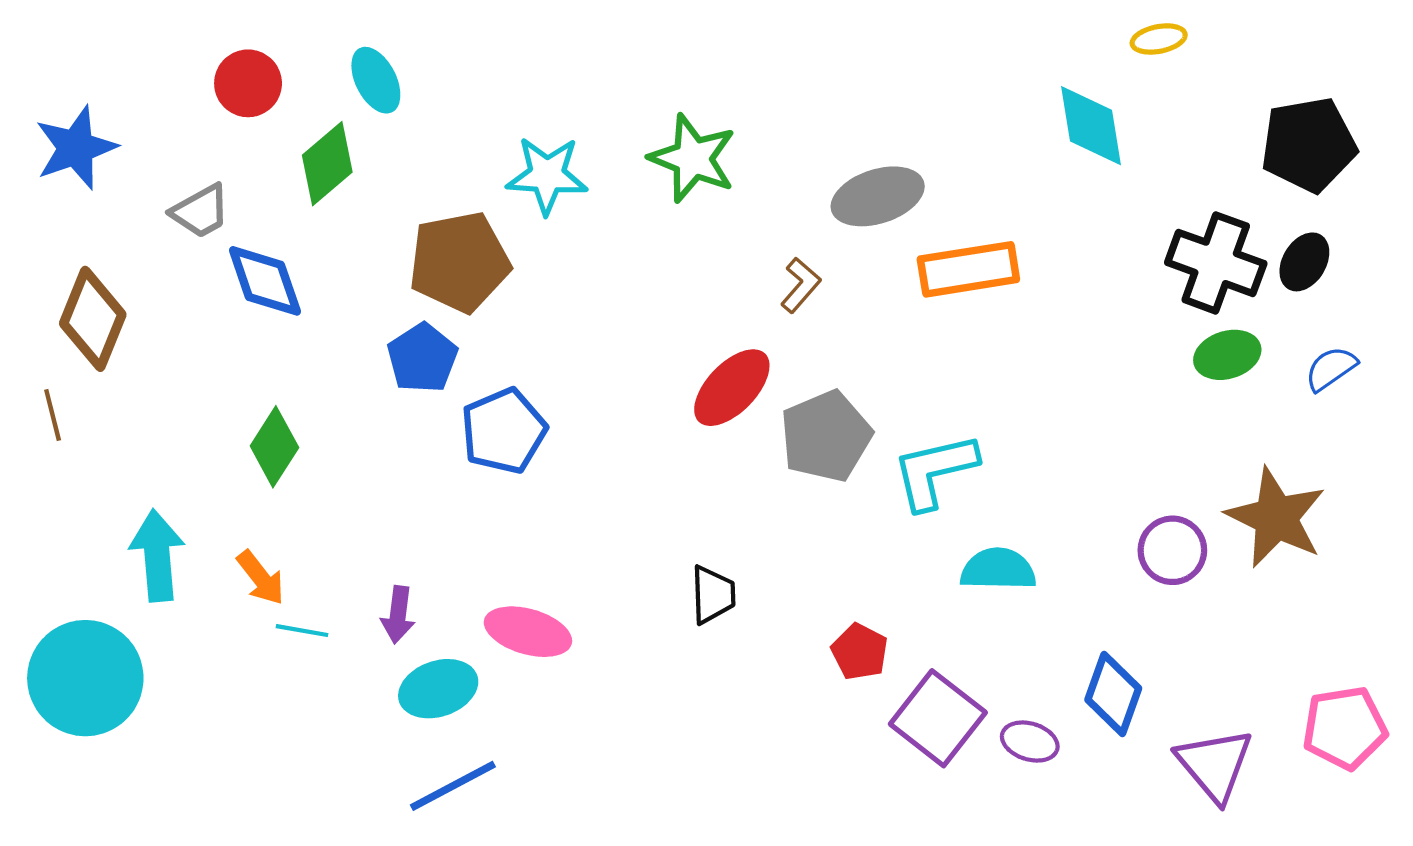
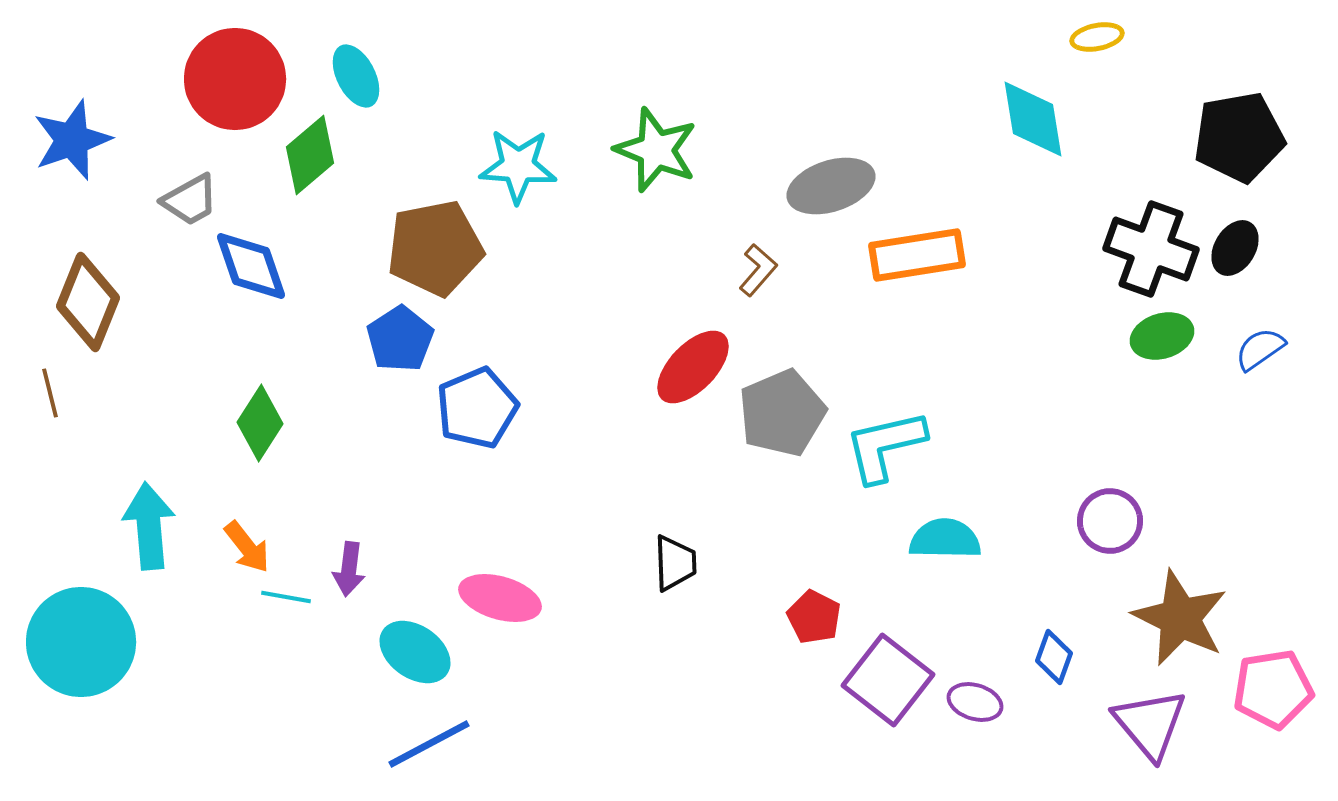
red circle: (248, 83) -> (235, 79), size x1.6
brown star: (1276, 518) -> (1180, 618), moved
purple arrow: (398, 615) -> (349, 569), moved
cyan ellipse: (438, 689) -> (415, 652), turned 54
blue diamond: (1113, 694) -> (1054, 657), size x0.7

